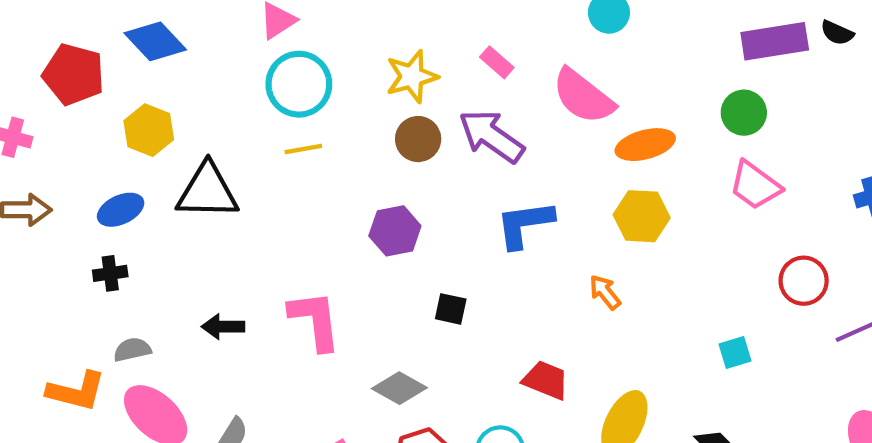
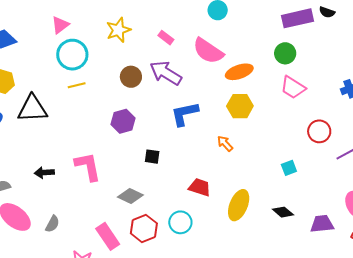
yellow star: (412, 76) -> (118, 30), moved

